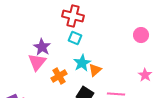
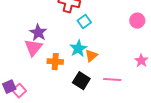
cyan square: (75, 38) -> (84, 22), moved, turned 32
orange cross: (59, 76) -> (55, 62), turned 35

